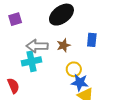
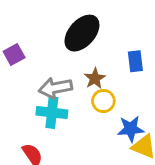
cyan cross: (31, 61) -> (52, 112), turned 30
yellow circle: (74, 69) -> (103, 101), moved

